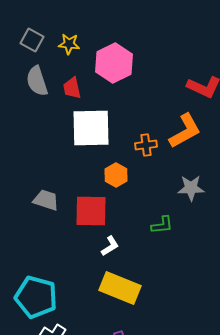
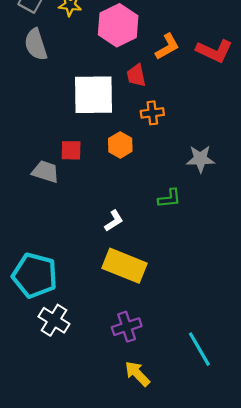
red trapezoid: (72, 88) -> (136, 75), moved
orange L-shape: (185, 131) -> (167, 47), moved, size x0.7
red square: (91, 211) -> (71, 150), moved, size x0.6

